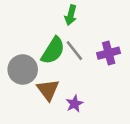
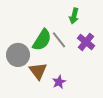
green arrow: (71, 15) -> (74, 16), moved
purple cross: (109, 53) -> (86, 42), turned -36

